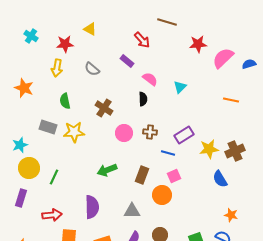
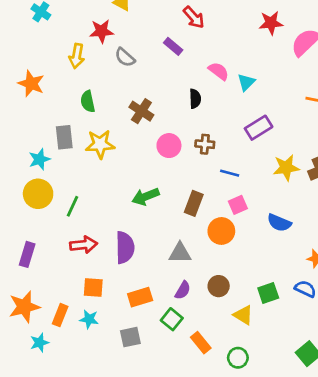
red star: (65, 44) -> (101, 31), moved
pink semicircle: (150, 79) -> (219, 71), moved
gray rectangle: (48, 127) -> (64, 137), turned 66
purple rectangle: (184, 135) -> (259, 128), moved
cyan star: (20, 145) -> (39, 159), moved
blue semicircle: (220, 179) -> (279, 223), moved, turned -36
purple rectangle: (21, 198) -> (27, 254), moved
red arrow: (52, 215) -> (84, 245), moved

